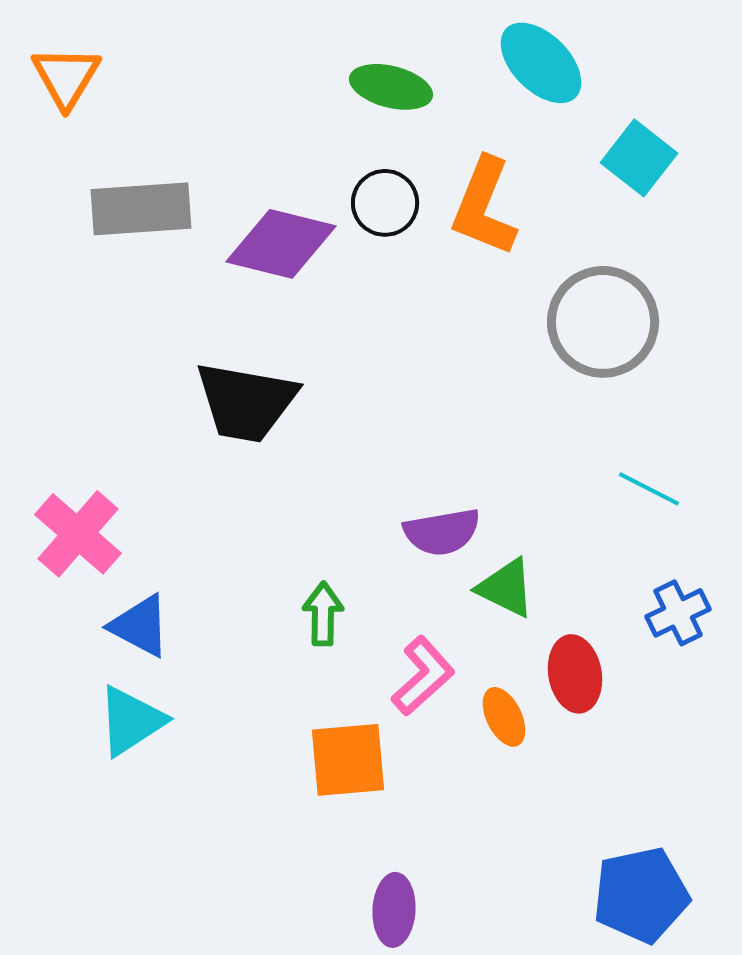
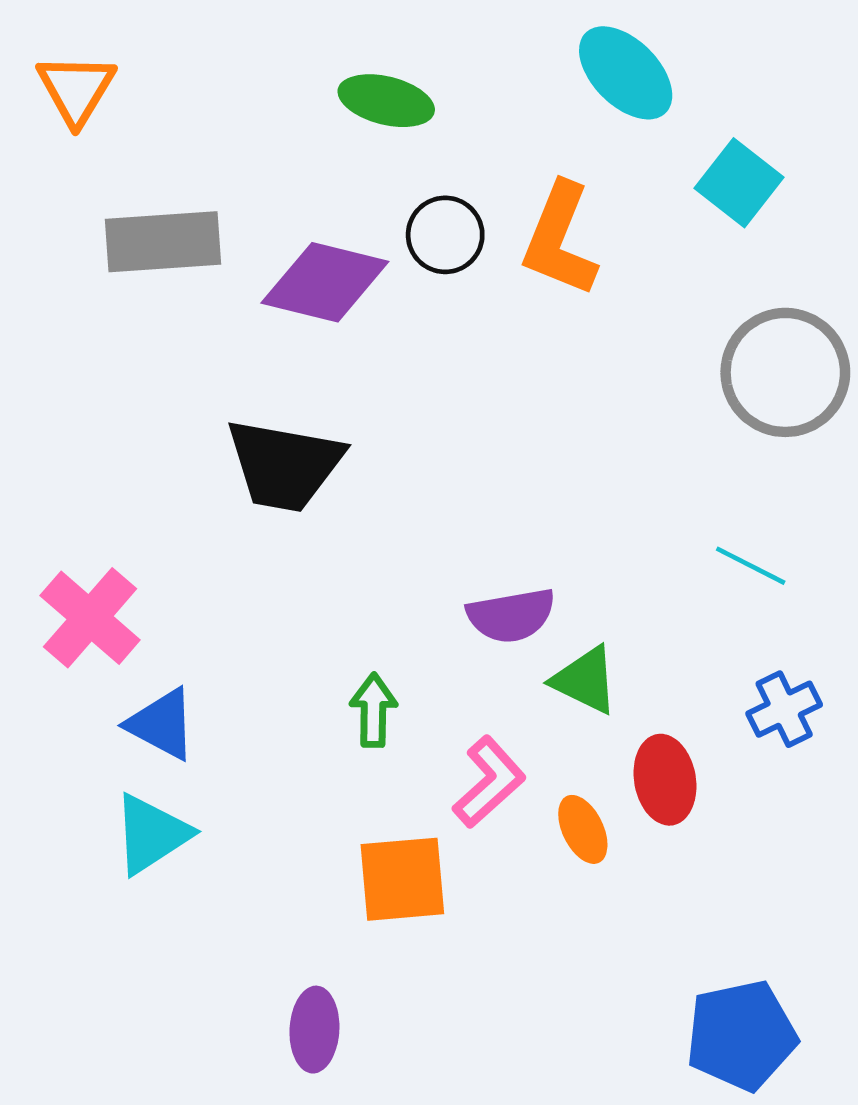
green ellipse: (391, 87) -> (386, 101), moved
gray circle: (603, 322) -> (785, 372), moved
purple ellipse: (394, 910) -> (314, 1030), moved

